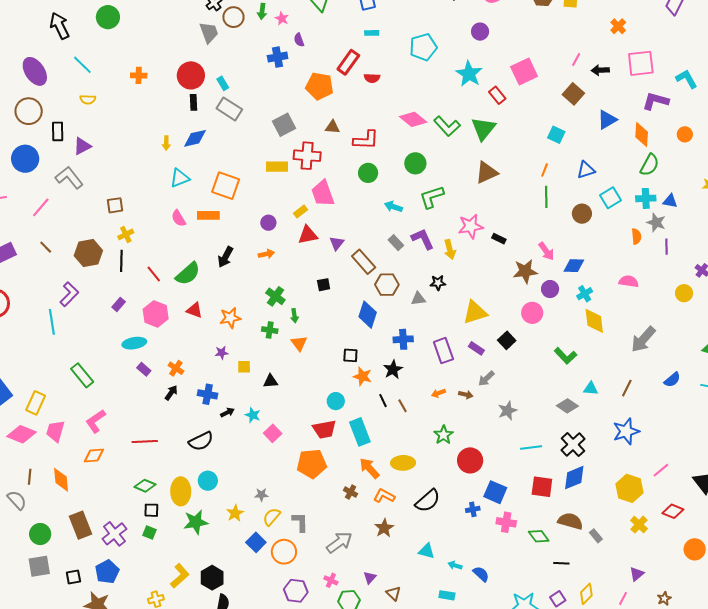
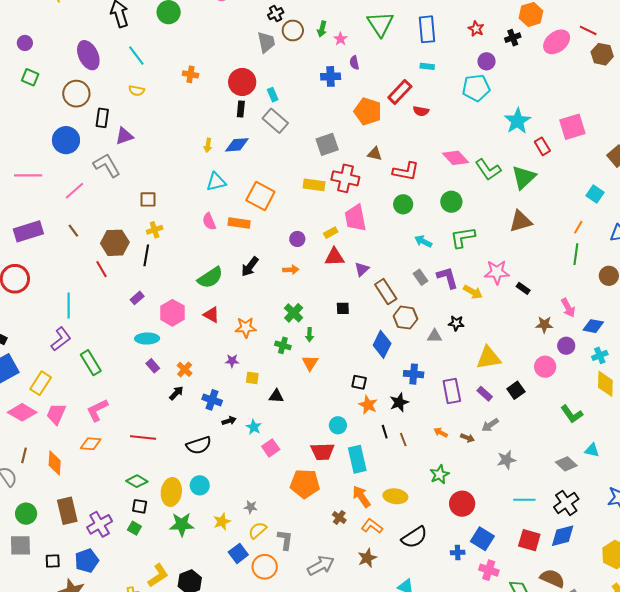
purple circle: (480, 32) -> (487, 61), moved
yellow arrow: (450, 249) -> (473, 292), turned -54
brown star: (525, 271) -> (544, 325), size x0.7
red line: (154, 274) -> (102, 269), moved
purple L-shape: (69, 294) -> (61, 339), moved
orange arrow: (438, 393) -> (441, 432), turned 40

